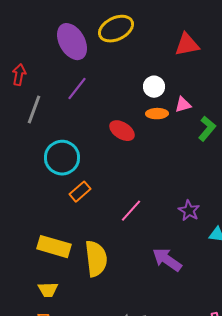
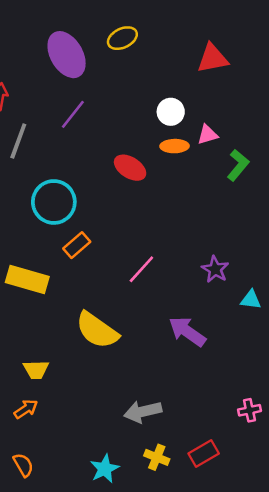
yellow ellipse: (116, 29) -> (122, 38), size x0.7
yellow rectangle: (54, 247) -> (27, 279), moved
yellow semicircle: (96, 259) -> (97, 330), turned 132

